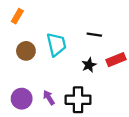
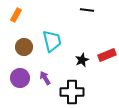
black line: (94, 35) -> (87, 10), moved
purple arrow: (49, 98) -> (45, 78), moved
purple circle: (22, 99) -> (20, 78), moved

